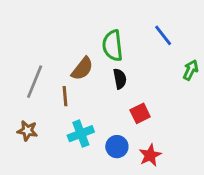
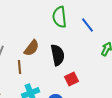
green semicircle: (113, 46) -> (60, 17), moved
black semicircle: (120, 79) -> (58, 55), size x1.5

